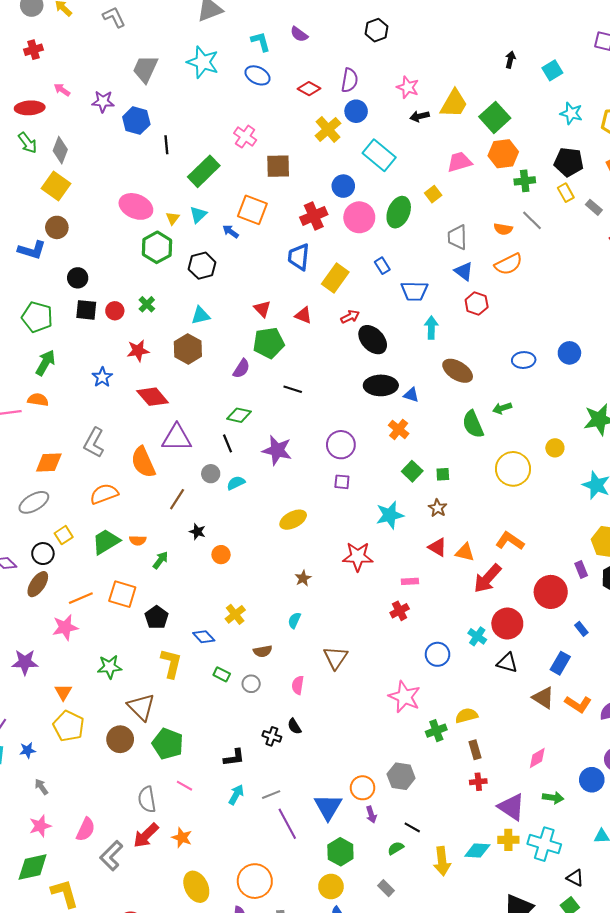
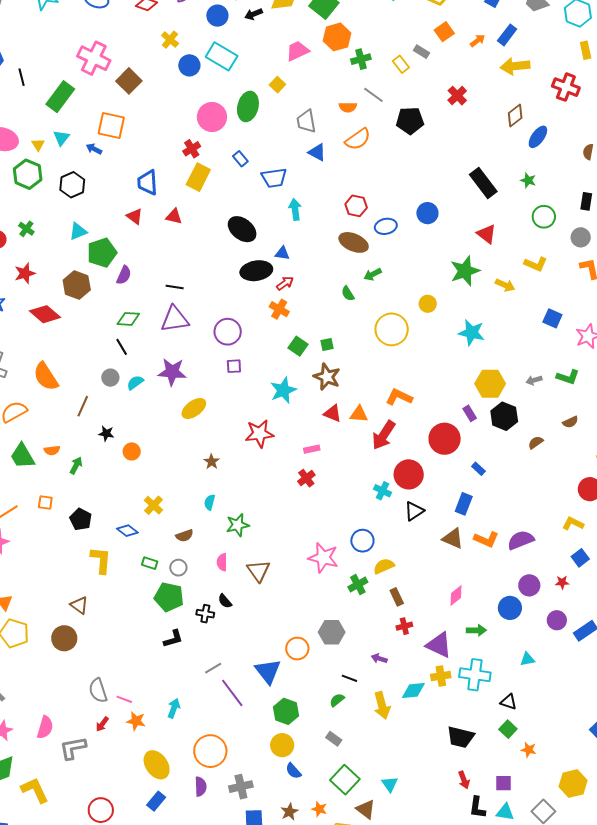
blue circle: (356, 111) -> (217, 16), moved
yellow cross: (328, 129) -> (170, 40), size x0.7
pink cross: (245, 137) -> (94, 58), size x1.5
black pentagon: (569, 162) -> (410, 121), moved
brown square: (278, 166) -> (129, 81), turned -35
blue circle: (343, 186) -> (189, 65), moved
gray rectangle: (594, 207) -> (421, 52), moved
red cross: (314, 216) -> (192, 149), moved, size x0.7
blue trapezoid: (299, 257) -> (148, 182), moved
red hexagon: (477, 303) -> (356, 206), moved
red arrow: (350, 317) -> (285, 283), moved
green pentagon: (269, 343) -> (102, 253), moved
brown hexagon: (188, 349) -> (77, 285), moved
brown ellipse: (458, 371) -> (354, 242), moved
blue triangle: (411, 395) -> (282, 253), moved
green semicircle: (473, 424) -> (348, 294), size x0.6
purple triangle: (177, 438) -> (175, 319), moved
purple star: (277, 450) -> (172, 372), moved
brown star: (438, 508) -> (327, 377), size x1.5
green trapezoid: (106, 542) -> (22, 456), turned -80
orange square: (122, 594) -> (45, 503), size x0.6
blue circle: (438, 654) -> (362, 541), moved
brown triangle: (336, 658) -> (258, 571), moved
black triangle: (507, 663) -> (414, 511), turned -40
green star: (110, 667) -> (238, 525), moved
brown triangle: (141, 707) -> (79, 605), size x0.7
green pentagon: (168, 744) -> (169, 597), moved
pink line: (184, 786) -> (124, 699), moved
cyan arrow: (236, 795) -> (174, 708), moved
purple arrow: (371, 815) -> (379, 658), moved, turned 133
red arrow: (146, 835) -> (102, 724), size x0.6
gray L-shape: (111, 856) -> (73, 748), turned 44

